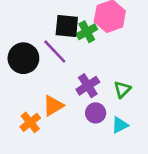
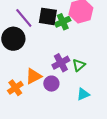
purple line: (55, 52) -> (24, 18), moved
green triangle: (122, 89) -> (79, 65), moved
purple circle: (96, 113) -> (51, 84), moved

